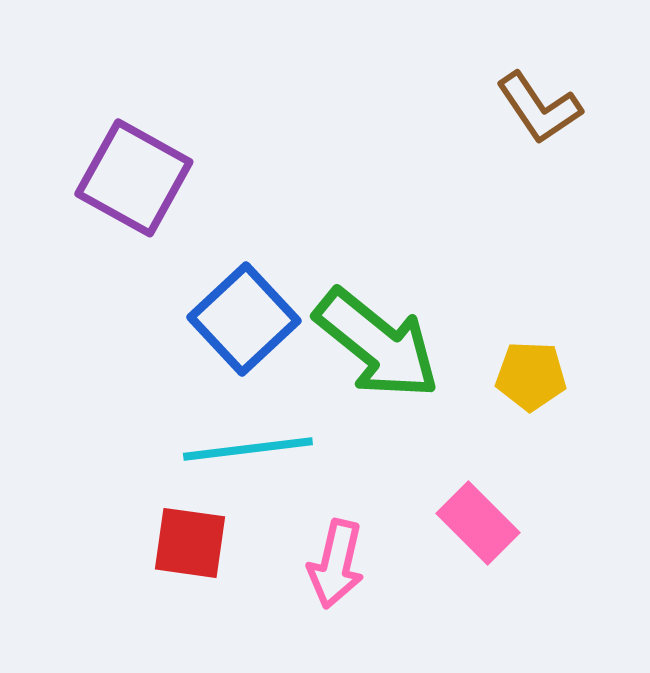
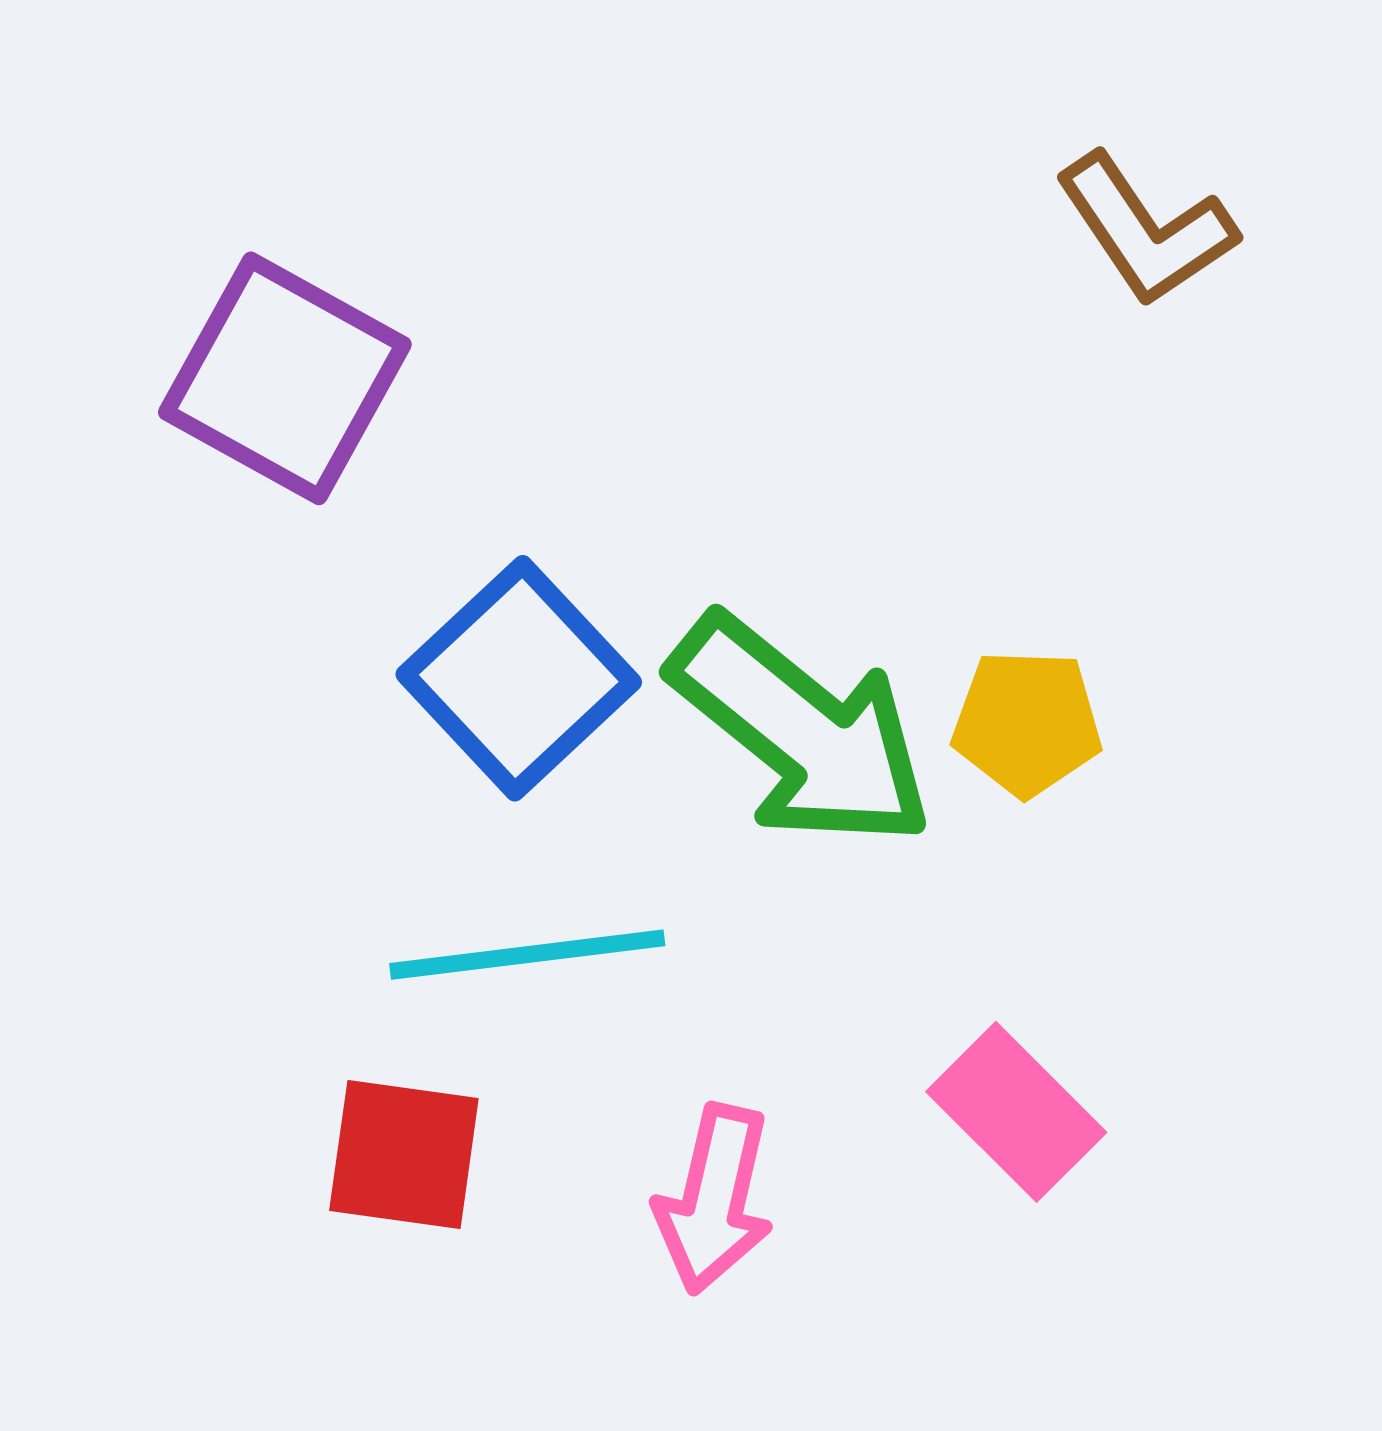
yellow pentagon: (531, 376) -> (1027, 723), moved

